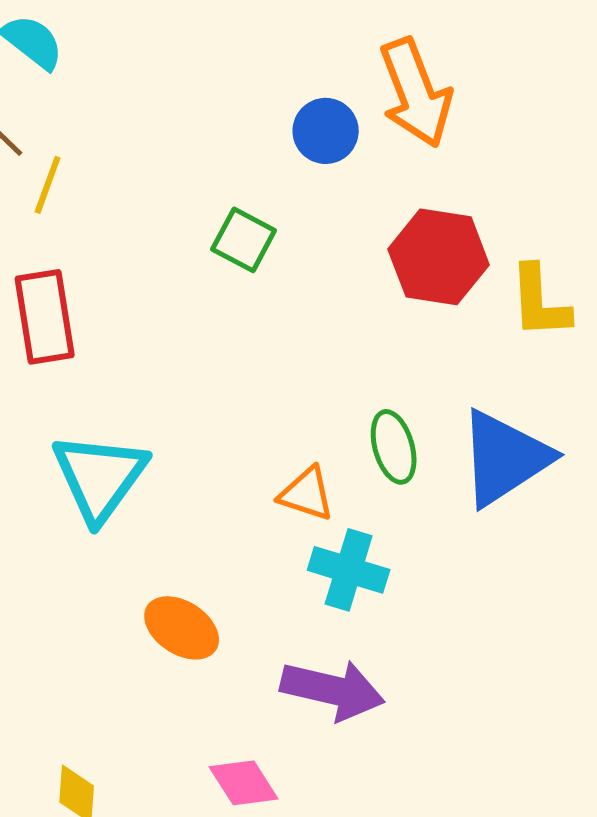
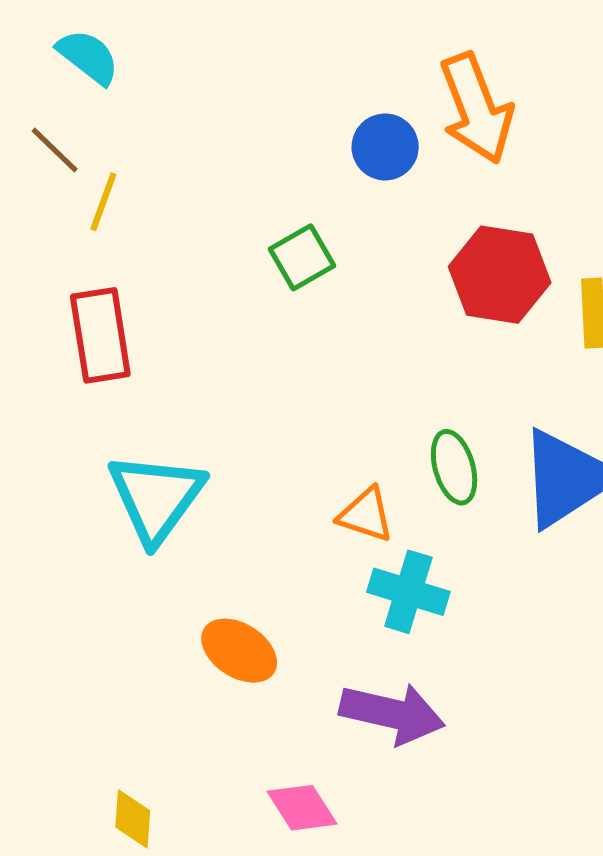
green square: (244, 240) -> (302, 257), turned 32

